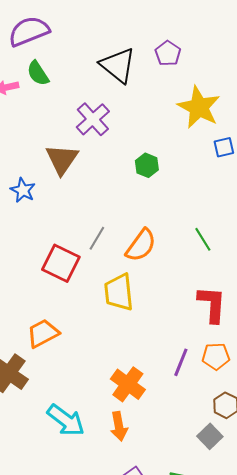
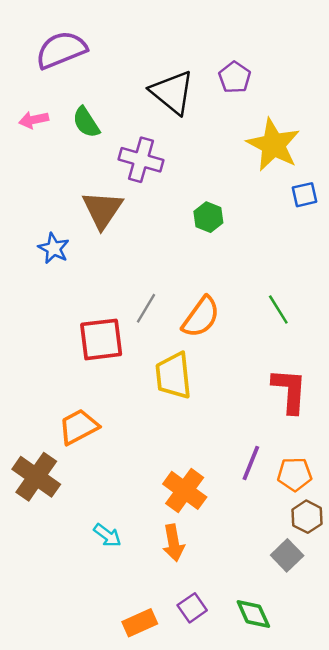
green semicircle: (38, 73) -> (86, 122), moved
purple cross: (93, 119) -> (141, 160), turned -32
red square: (61, 263) -> (101, 339), turned -33
orange pentagon: (216, 356) -> (295, 474), moved
cyan arrow: (66, 420) -> (107, 535), size x0.6

